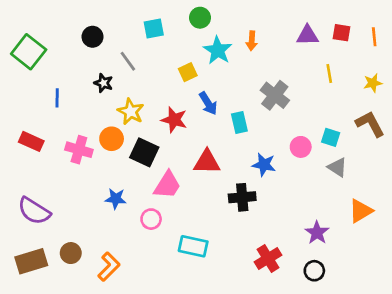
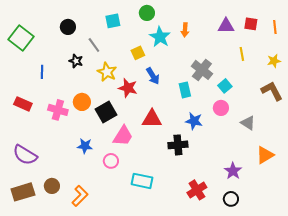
yellow star: (131, 112) -> (107, 72), moved
cyan rectangle: (239, 122) -> (185, 90), moved
cyan square: (331, 137) -> (225, 86), moved, turned 32
black square: (144, 152) -> (106, 112), turned 35

